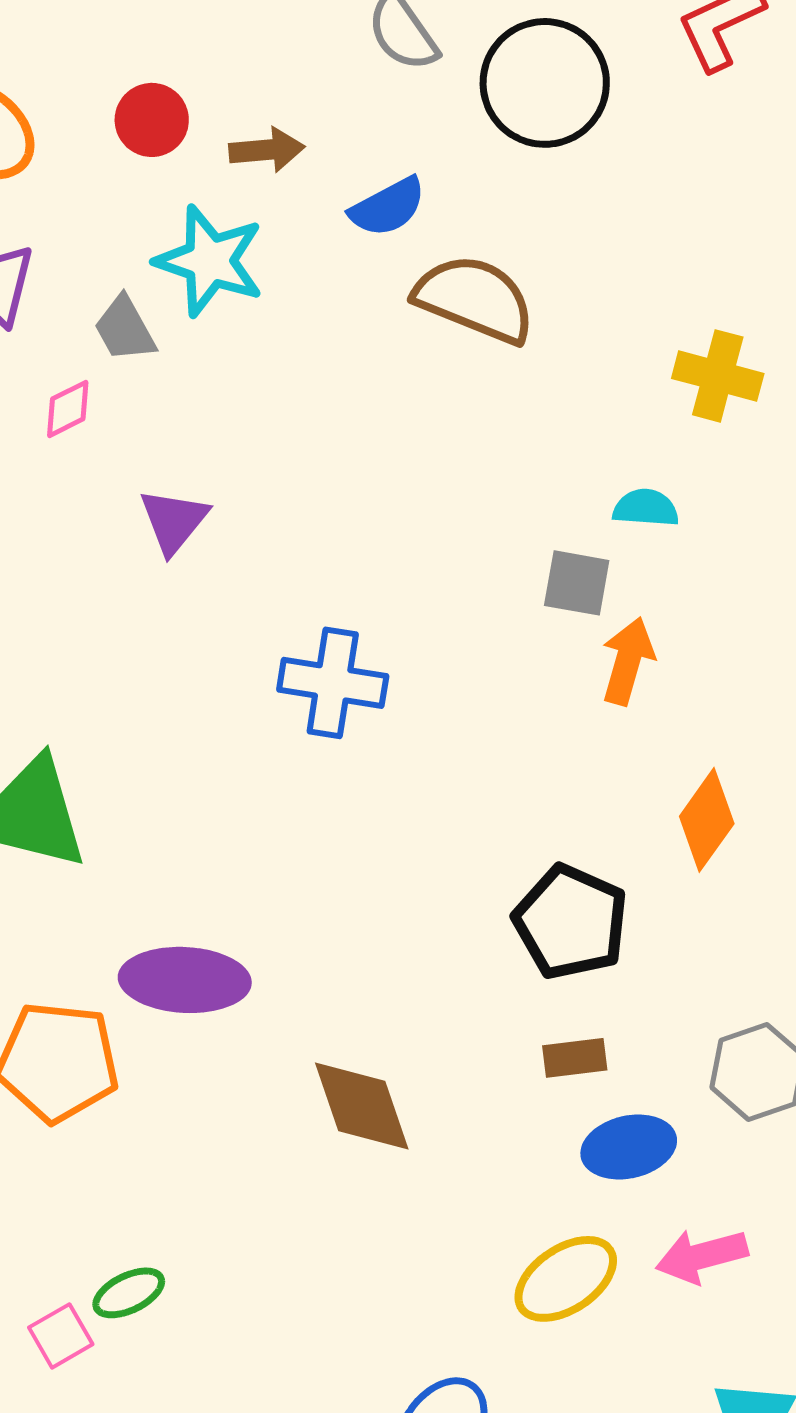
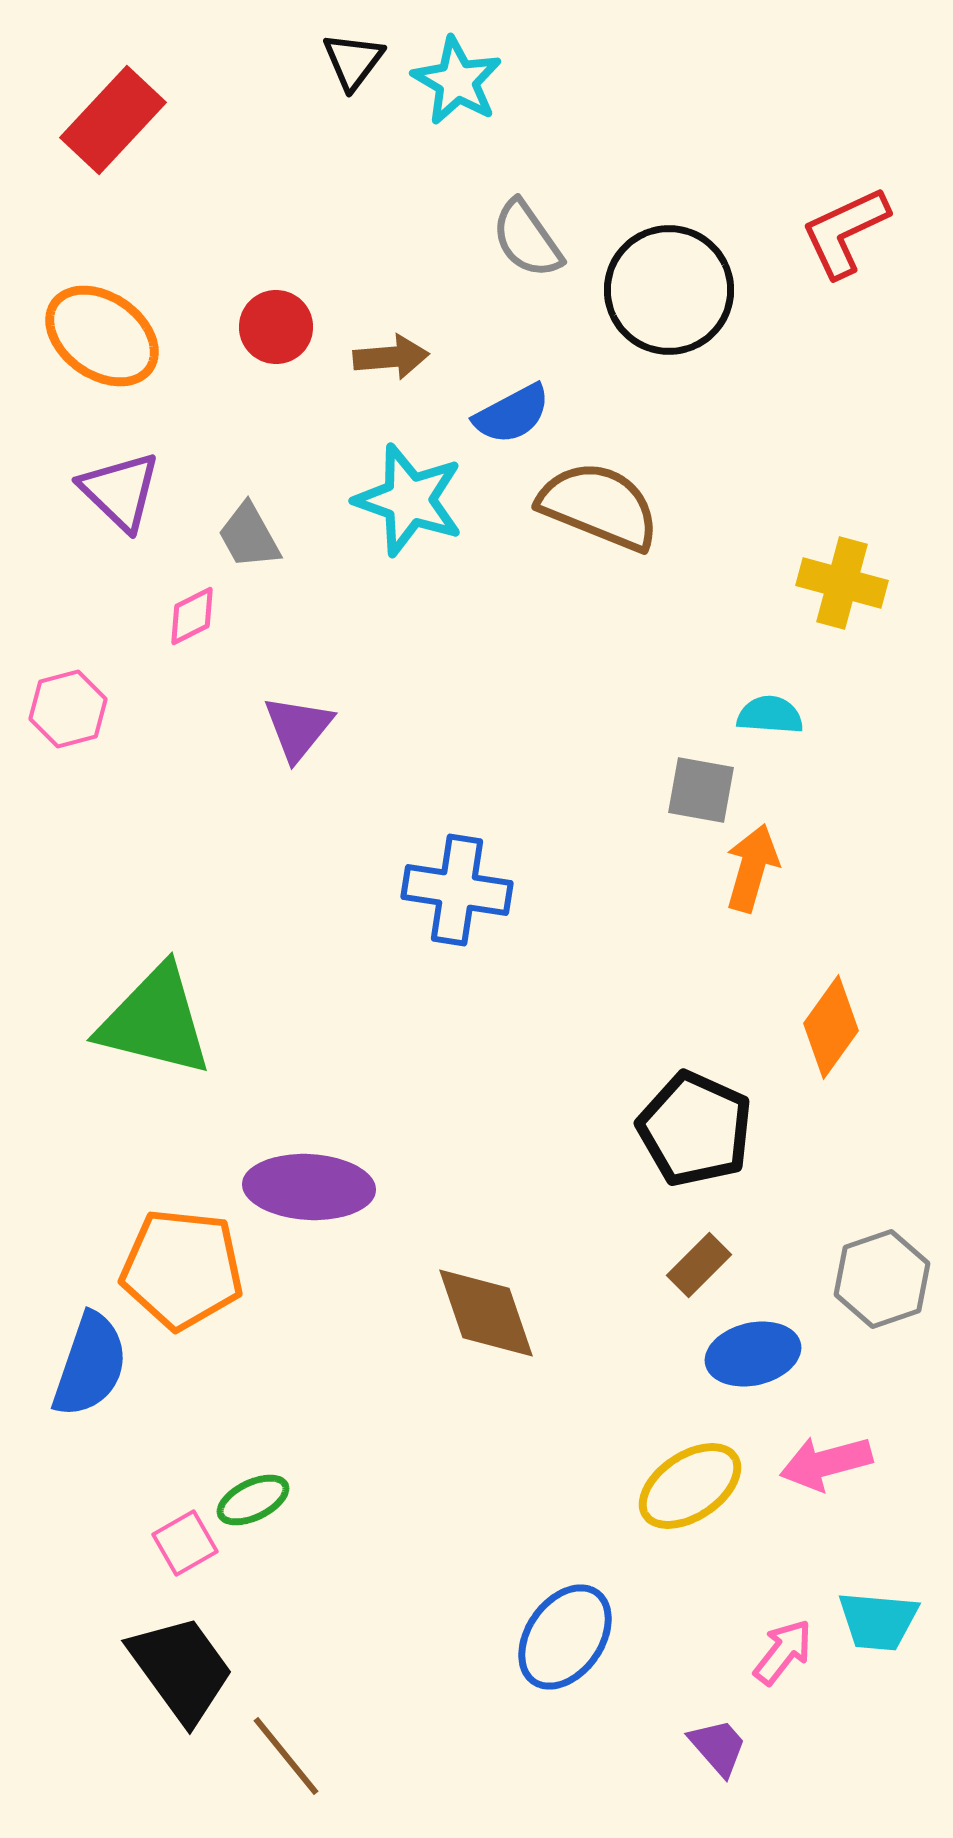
cyan star: (210, 261) -> (409, 500), moved
brown rectangle: (575, 1058) -> (699, 1265), turned -38

